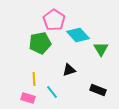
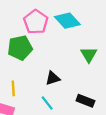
cyan diamond: (78, 35) -> (67, 21), moved
cyan line: (52, 92) -> (47, 103), moved

